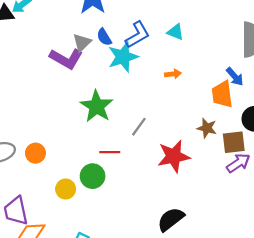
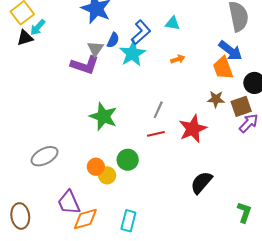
blue semicircle: (104, 37) -> (113, 40), turned -112
blue arrow: (235, 77) -> (230, 51), size x1.4
green star: (97, 106) -> (103, 116), moved
red line: (110, 152) -> (156, 134), moved
orange circle: (35, 153) -> (96, 167), moved

